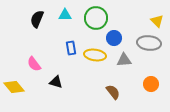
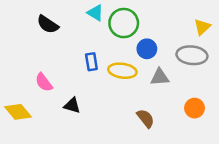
cyan triangle: (65, 15) -> (95, 13), moved, turned 32
black semicircle: (37, 19) -> (48, 24), turned -78
yellow triangle: (157, 21) -> (202, 27), turned 32

